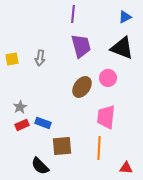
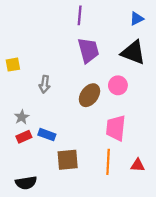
gray arrow: (40, 58) -> (45, 84), moved
black semicircle: (40, 166) -> (26, 183), moved, turned -54
red triangle: (126, 168) -> (138, 165), moved

